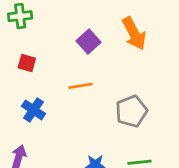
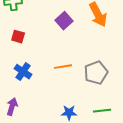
orange line: (80, 86) -> (63, 67), moved

